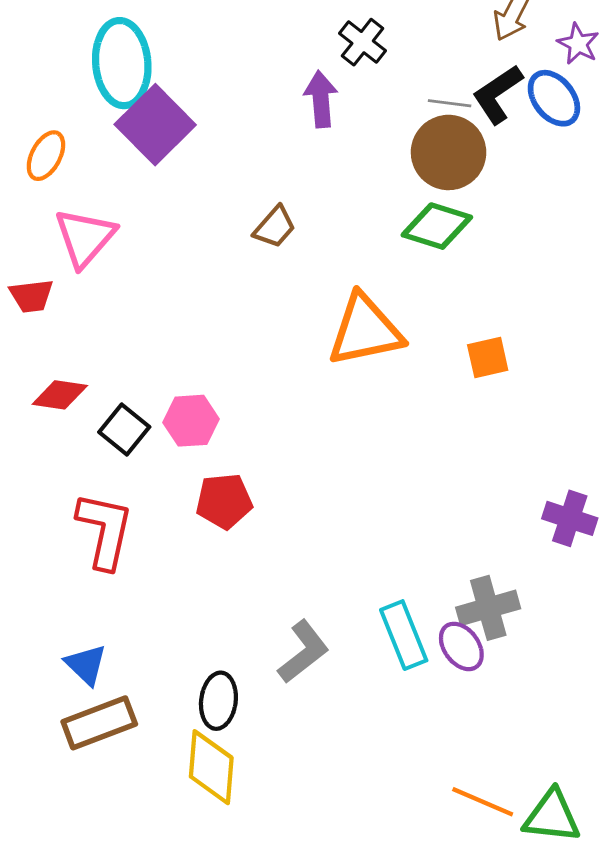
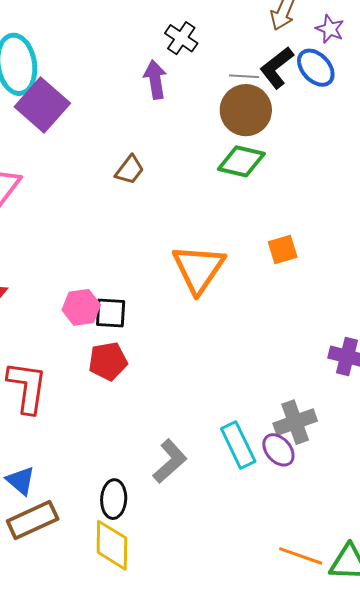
orange triangle: (365, 330) -> (199, 269), moved, turned -40
black square: (124, 429) -> (111, 313), moved, turned -32

